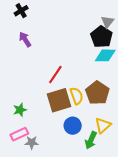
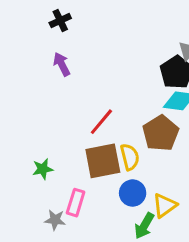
brown pentagon: (97, 93) -> (161, 133), moved
blue circle: (73, 126) -> (133, 193), moved
pink rectangle: (19, 134) -> (76, 203), moved, turned -54

